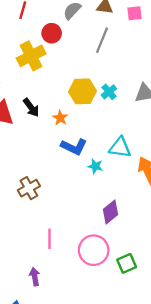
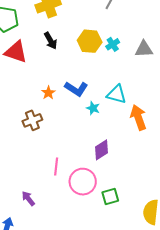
black arrow: (31, 107) -> (51, 41), moved
orange star: (60, 118) -> (48, 93), moved
pink line: (49, 239) -> (56, 167), moved
purple arrow: (35, 277) -> (28, 199), turned -35

